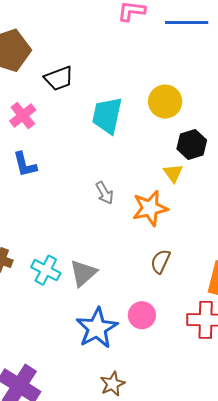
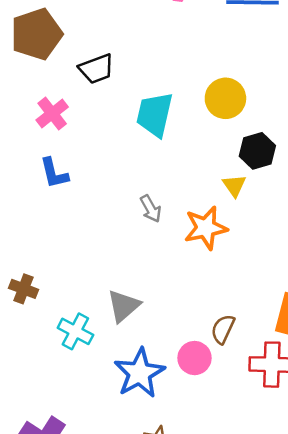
brown semicircle: (160, 261) -> (223, 329), moved
cyan cross: (46, 270) -> (75, 331), moved

